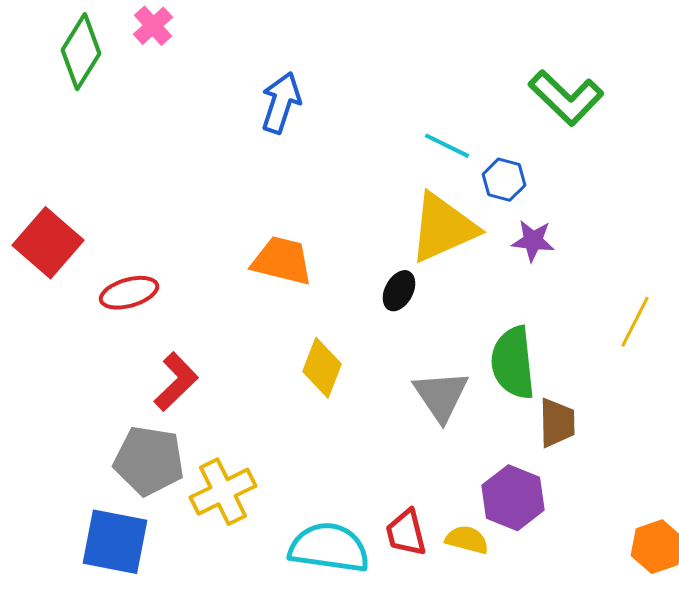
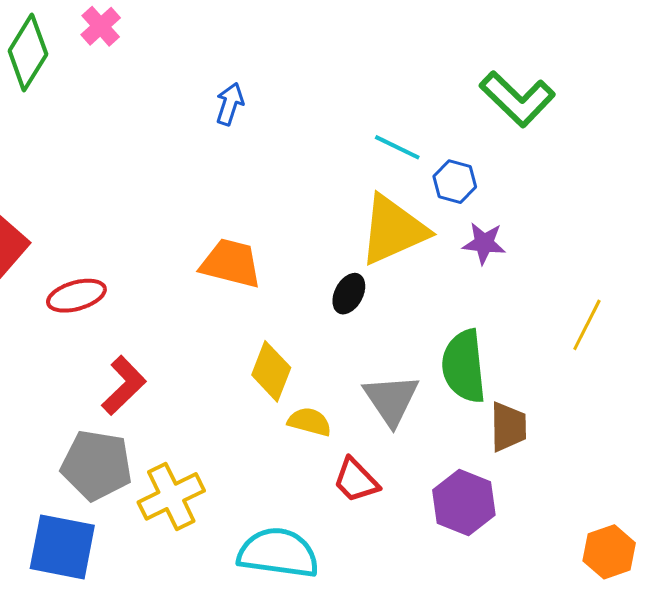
blue arrow: (281, 103) -> (230, 104), size x0.7
red trapezoid: (406, 533) -> (356, 480), moved, turned -30
yellow semicircle: (467, 540) -> (309, 422), moved

